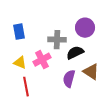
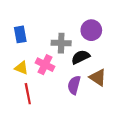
pink cross: (42, 60) -> (45, 65), turned -36

